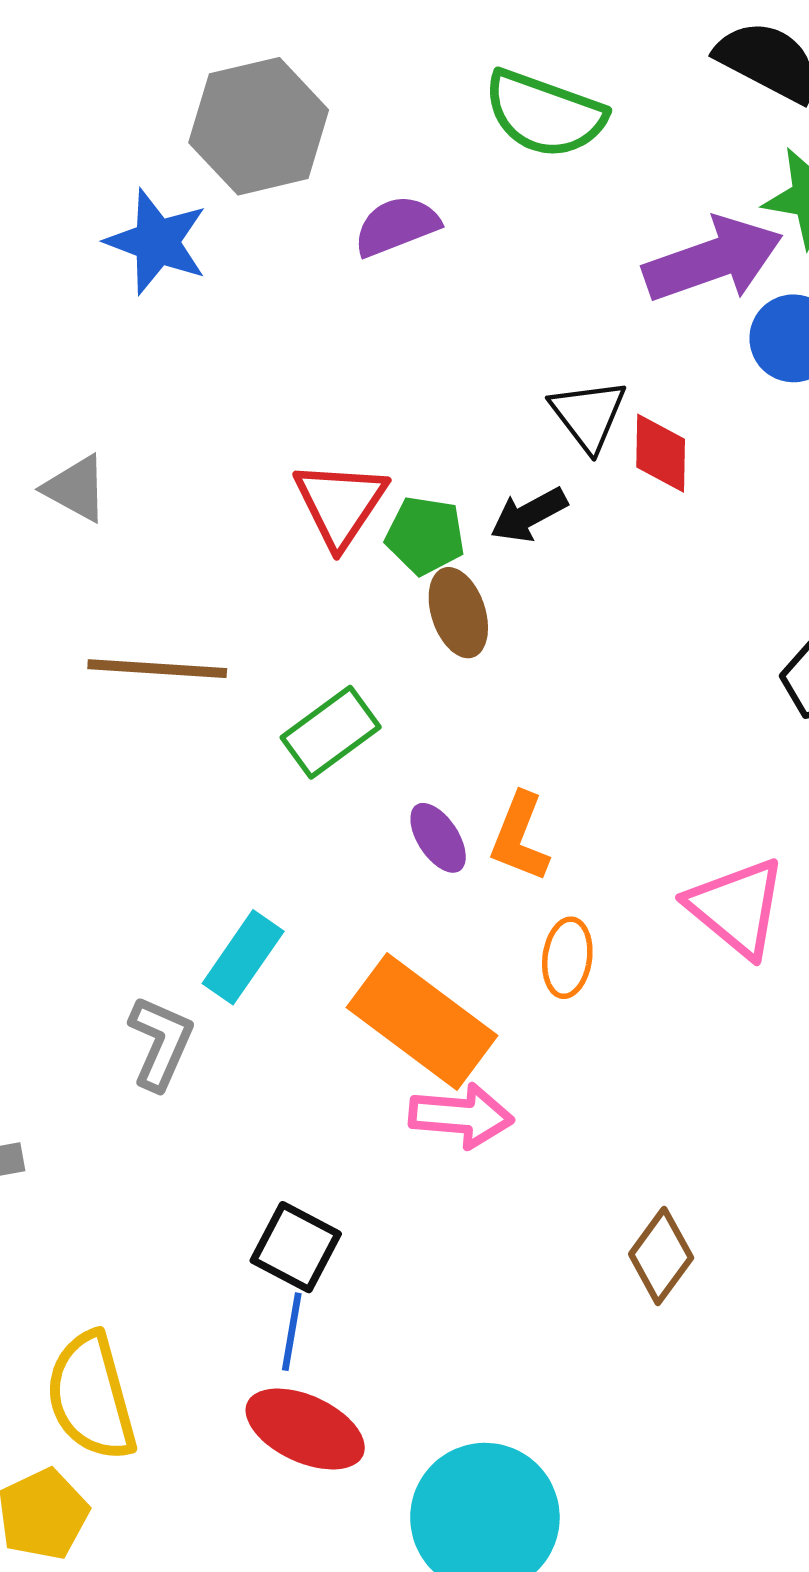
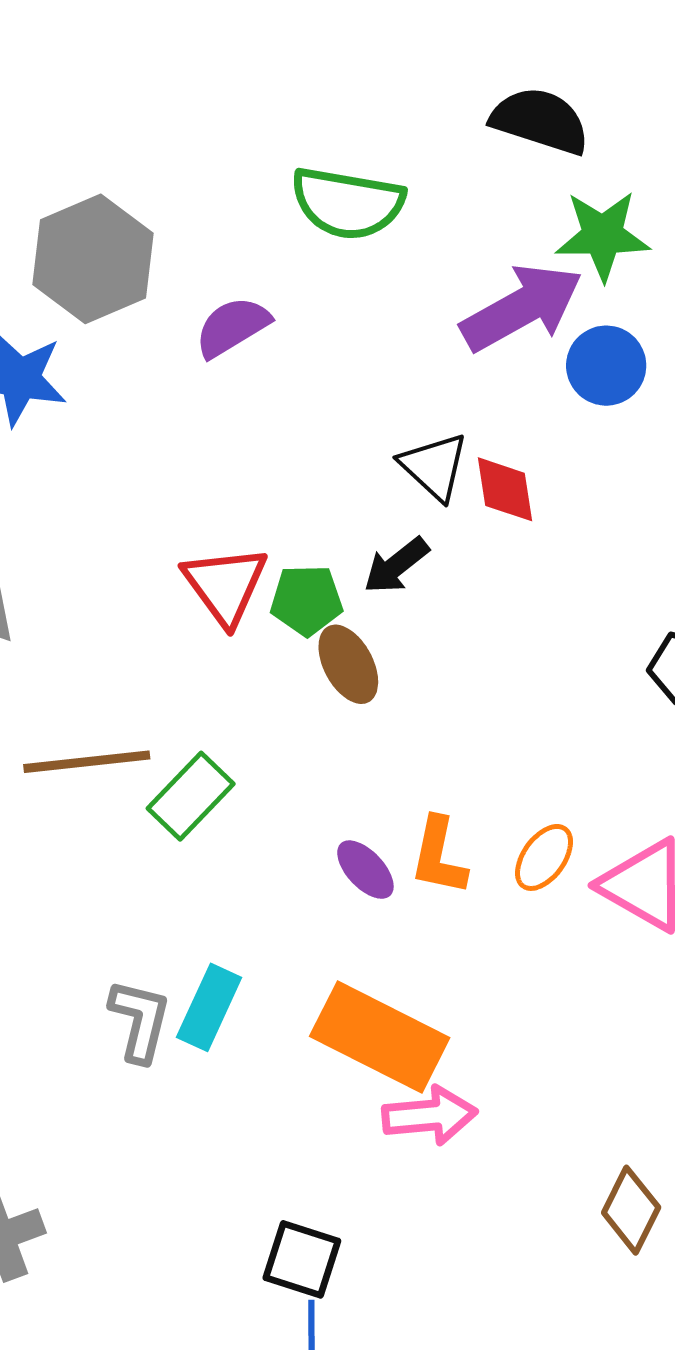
green rectangle: (331, 732) -> (191, 796), moved
orange ellipse: (567, 958) -> (544, 857), moved, turned 38
gray L-shape: (161, 1043) -> (140, 1020), moved

